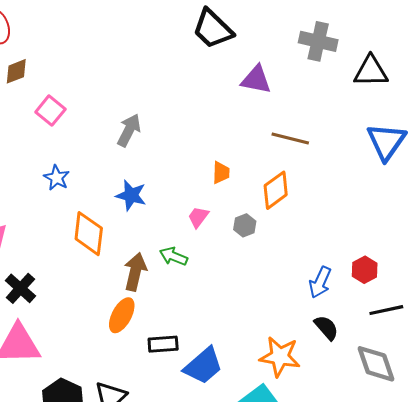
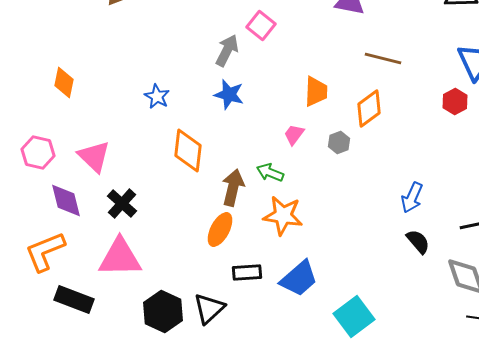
pink square: (50, 111) -> (261, 26), moved
orange trapezoid: (221, 173) -> (316, 92), size x1.4
blue star: (131, 195) -> (229, 94), moved
red hexagon: (365, 270) -> (455, 102), moved
black rectangle: (163, 344) -> (247, 272), moved
orange star: (280, 357) -> (283, 216), moved

